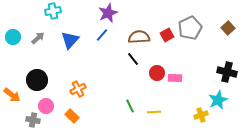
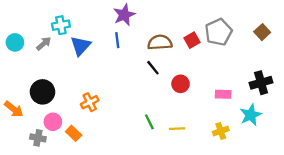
cyan cross: (53, 11) -> (61, 25), moved
blue line: (102, 35) -> (117, 40), turned -48
black cross: (227, 72) -> (261, 83), turned -30
pink rectangle: (175, 78) -> (223, 94), moved
yellow cross: (201, 115) -> (221, 131), moved
orange rectangle: (72, 116) -> (74, 133), moved

